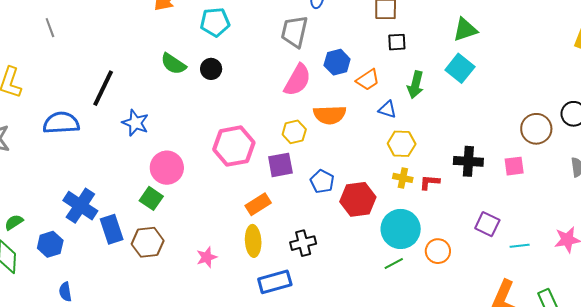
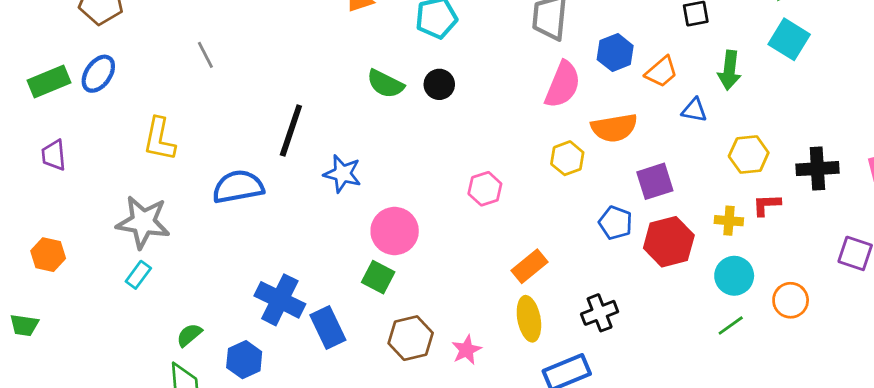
yellow hexagon: (402, 144) -> (749, 155), moved
pink hexagon: (234, 146) -> (485, 189), size x0.6
purple square: (280, 165) -> (655, 181), moved
yellow cross: (403, 178) -> (729, 221), moved
cyan circle: (401, 229) -> (734, 276), size x0.7
brown hexagon: (148, 242) -> (411, 338), moved

